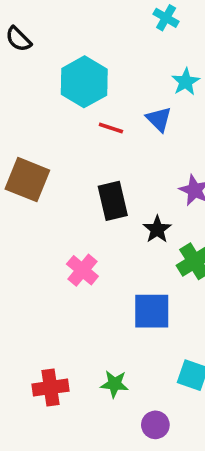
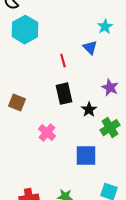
cyan hexagon: (84, 82) -> (25, 30), moved
red line: (111, 128) -> (63, 61), moved, turned 56
brown square: (27, 180) -> (17, 103), moved, size x0.7

